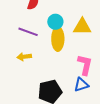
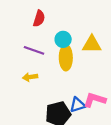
pink L-shape: (85, 65) -> (95, 100), moved, turned -85
blue triangle: (81, 85) -> (77, 105), moved

